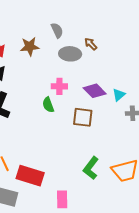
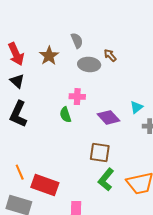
brown star: (30, 47) -> (49, 56), turned -30
purple diamond: (95, 91) -> (108, 117), moved
brown square: (83, 117) -> (100, 153), moved

